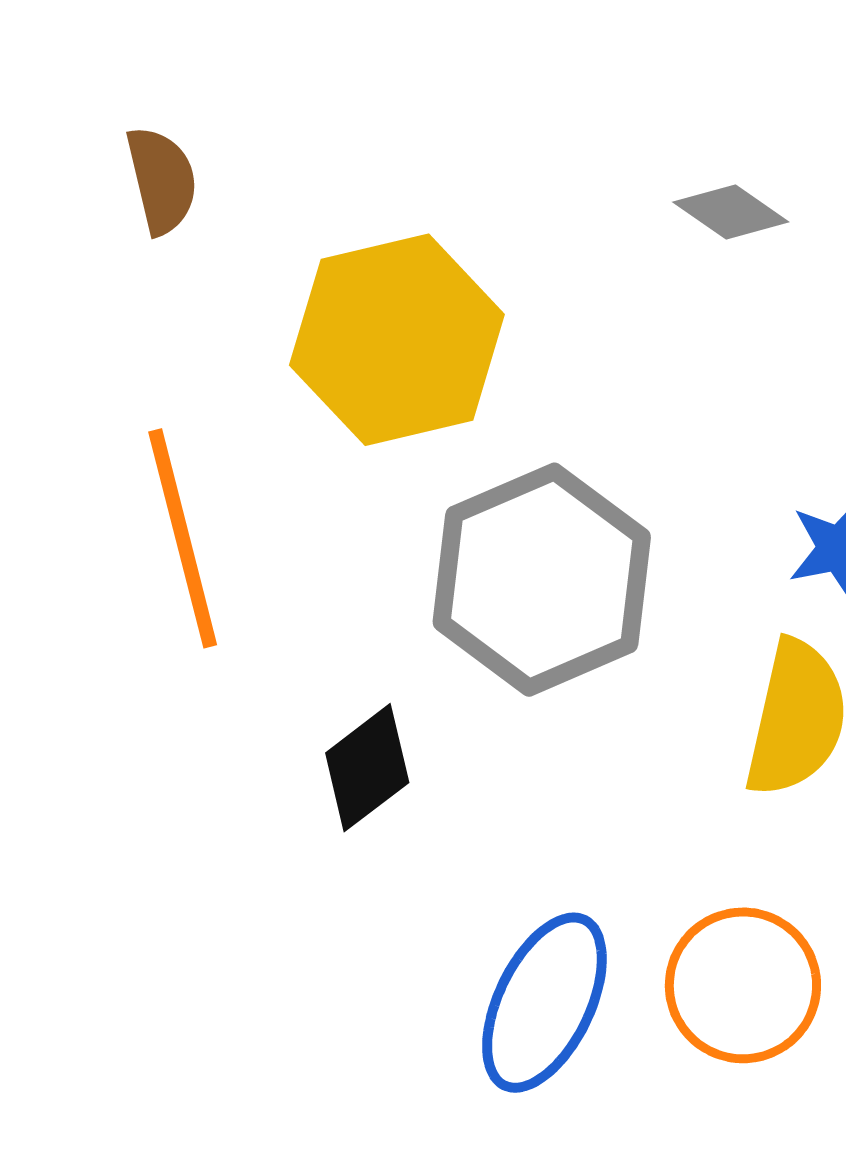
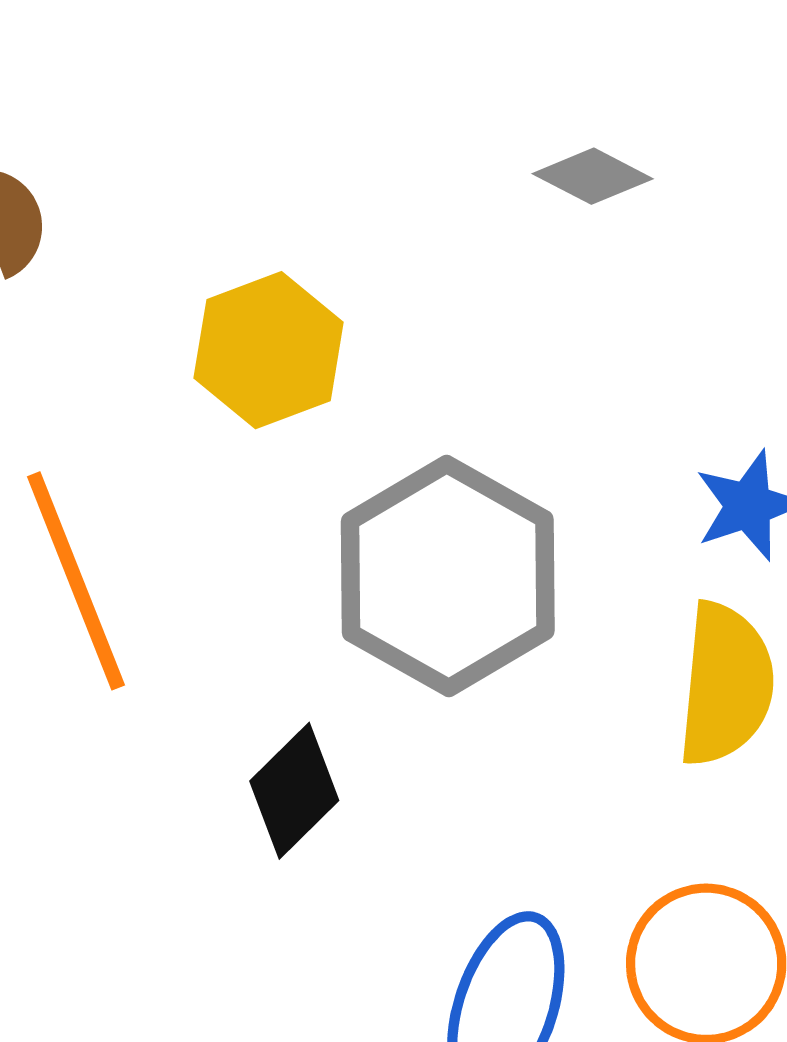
yellow hexagon: (397, 340) -> (269, 350), size x0.7

